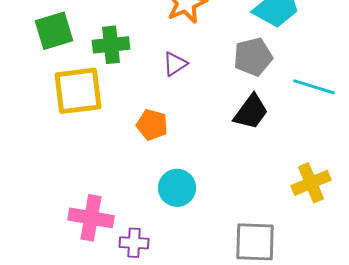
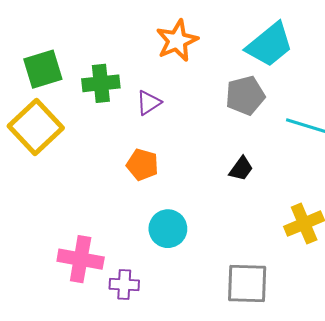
purple triangle: (175, 64) -> (149, 103), moved
yellow square: (78, 91) -> (36, 127), moved, turned -36
black trapezoid: (251, 112) -> (241, 169), moved, size x0.7

